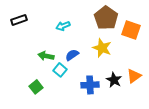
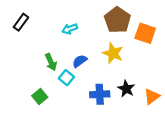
black rectangle: (19, 20) -> (21, 22), turned -35
green arrow: (46, 56) -> (51, 62), turned -126
orange triangle: (134, 76) -> (152, 96), moved

